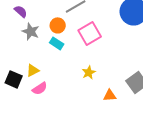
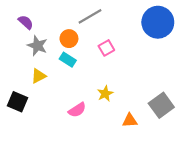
pink square: (90, 33) -> (106, 48), size x0.6
yellow triangle: (33, 70) -> (39, 76), moved
pink semicircle: (40, 88) -> (77, 110), moved

